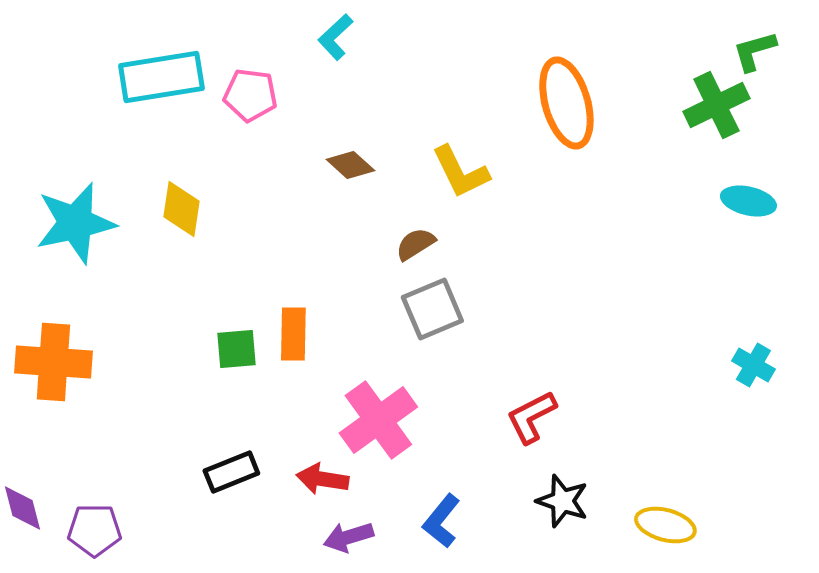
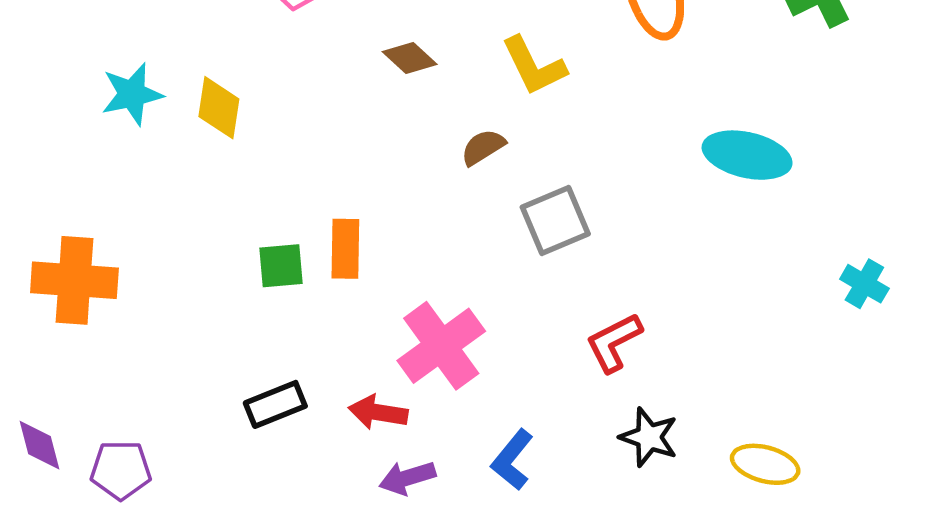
cyan ellipse: (748, 201) -> (747, 155), moved, size x1.4
cyan star: (75, 223) -> (132, 94), moved, size x0.7
gray square: (432, 309) -> (555, 221), moved

